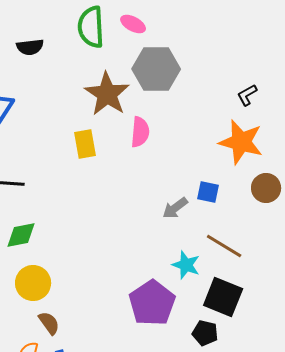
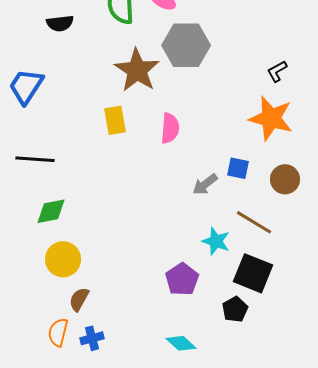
pink semicircle: (140, 132) -> (170, 128), moved
brown circle: (266, 188) -> (285, 179), moved
purple pentagon: (152, 303) -> (182, 279), size x0.7
brown semicircle: (49, 323) -> (79, 299), turned -115
black pentagon: (205, 333) -> (235, 309), turned 30

